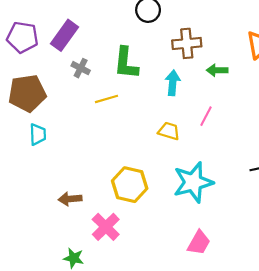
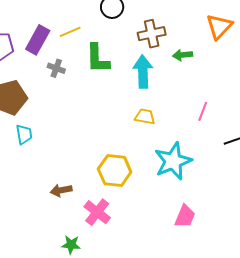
cyan arrow: (173, 83) -> (143, 72), size x1.4
yellow line: (107, 99) -> (70, 32), moved
pink line: (206, 116) -> (203, 111), moved

